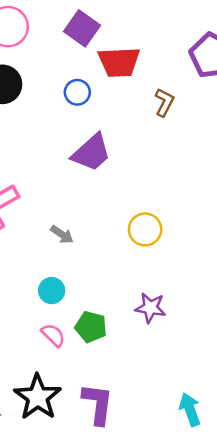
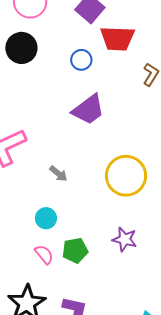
yellow circle: (145, 229) -> (126, 176), size x1.5
green pentagon: (91, 327) -> (75, 250), turned -30

